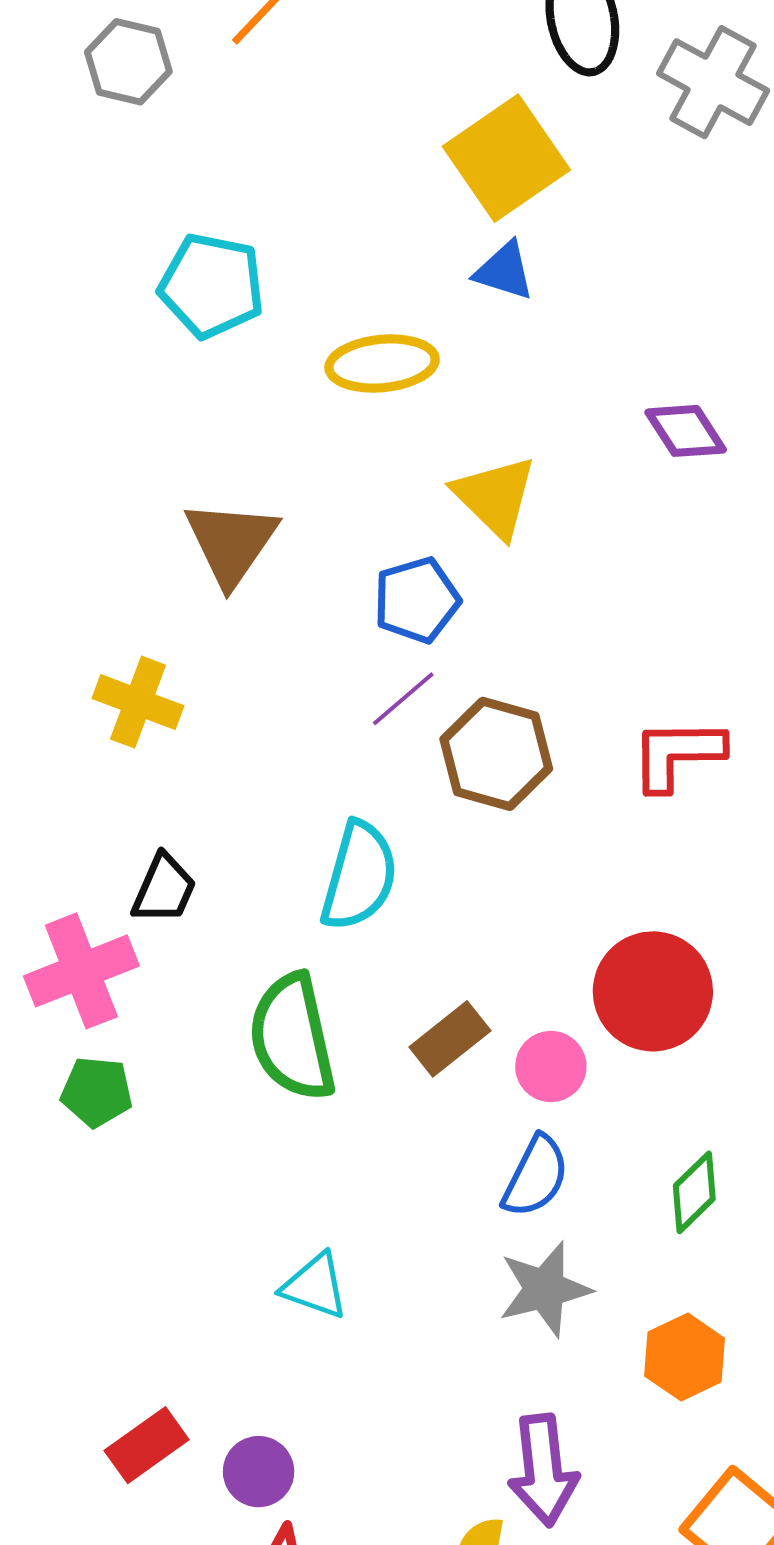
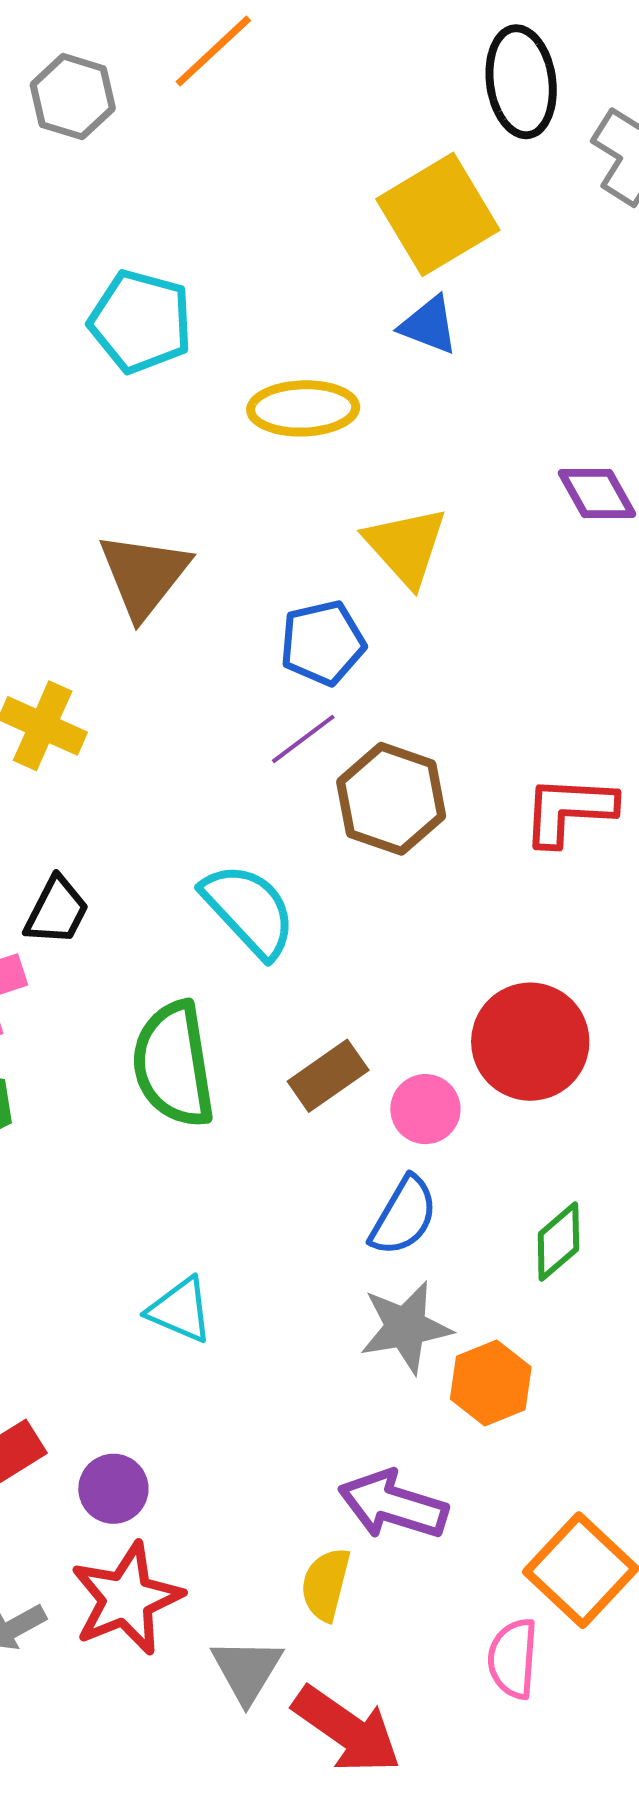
cyan semicircle: (359, 876) -> (249, 910), turned -62
orange hexagon: (685, 1357) -> (491, 1383), moved
purple arrow: (543, 1470) -> (393, 1505), turned 110

